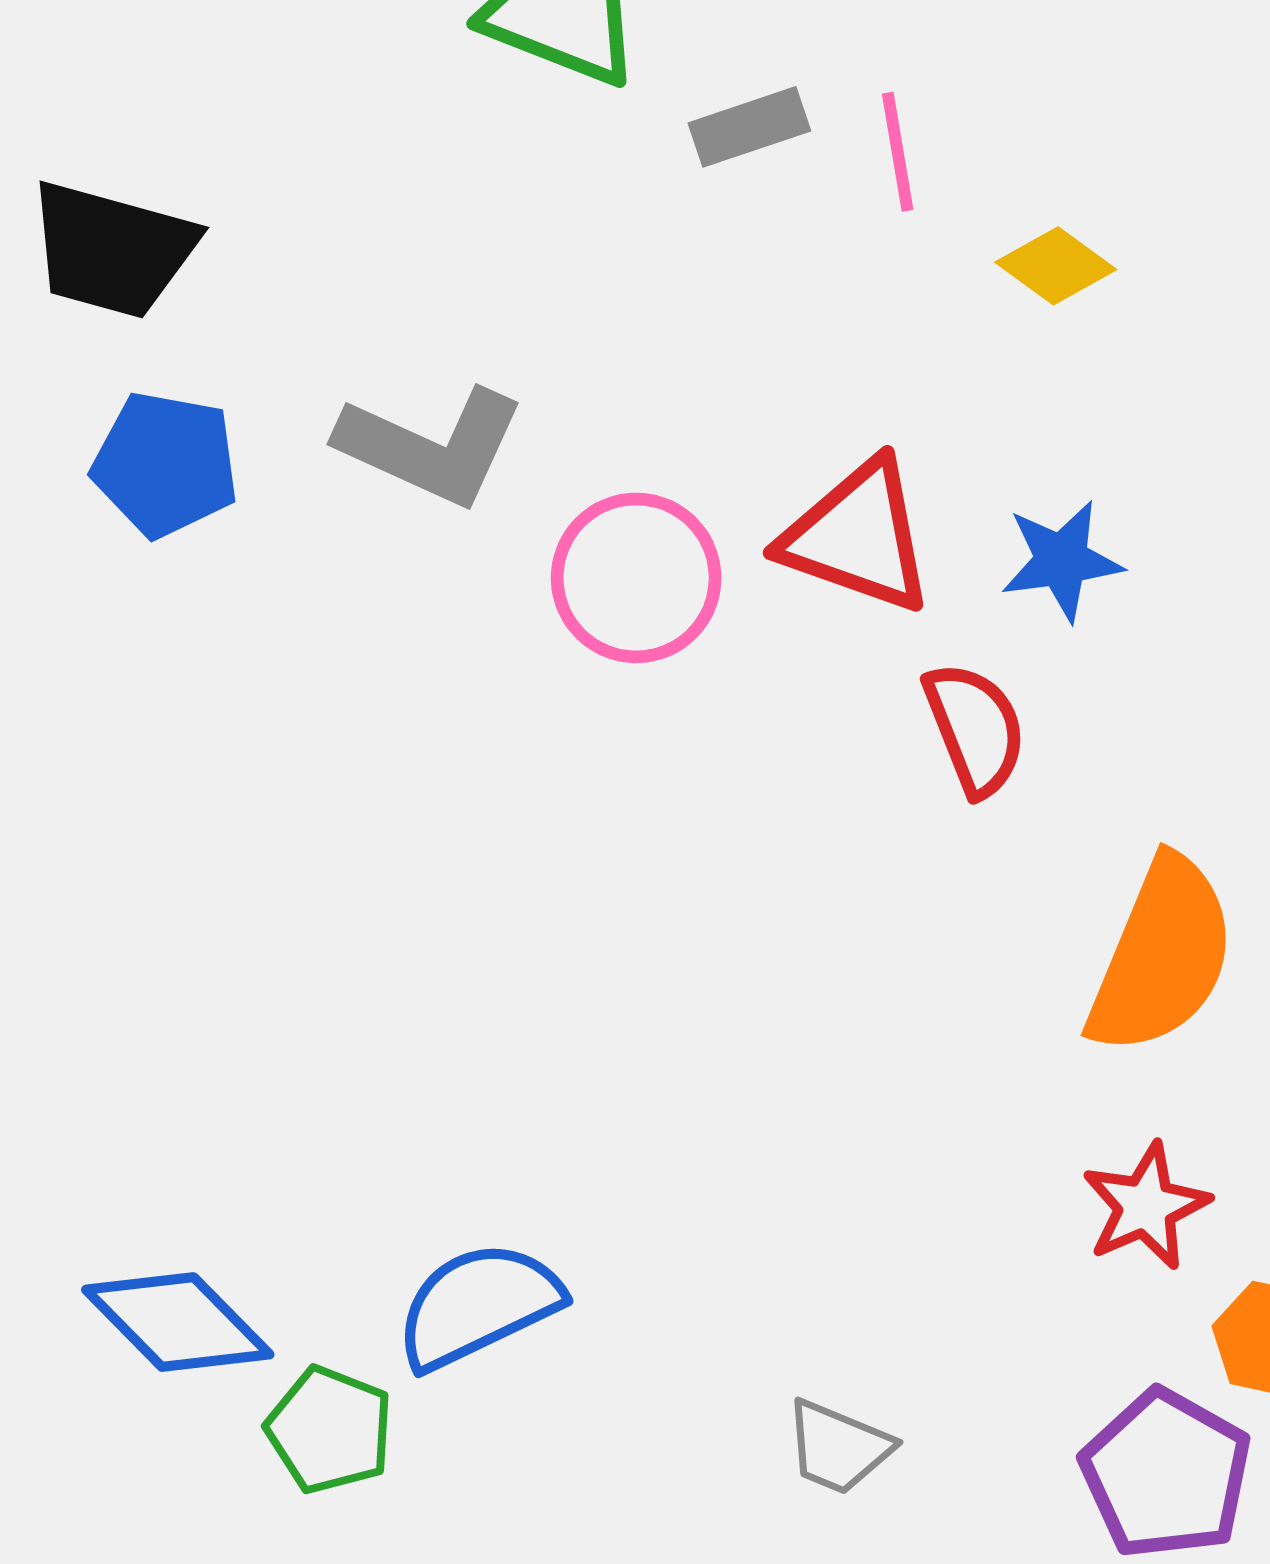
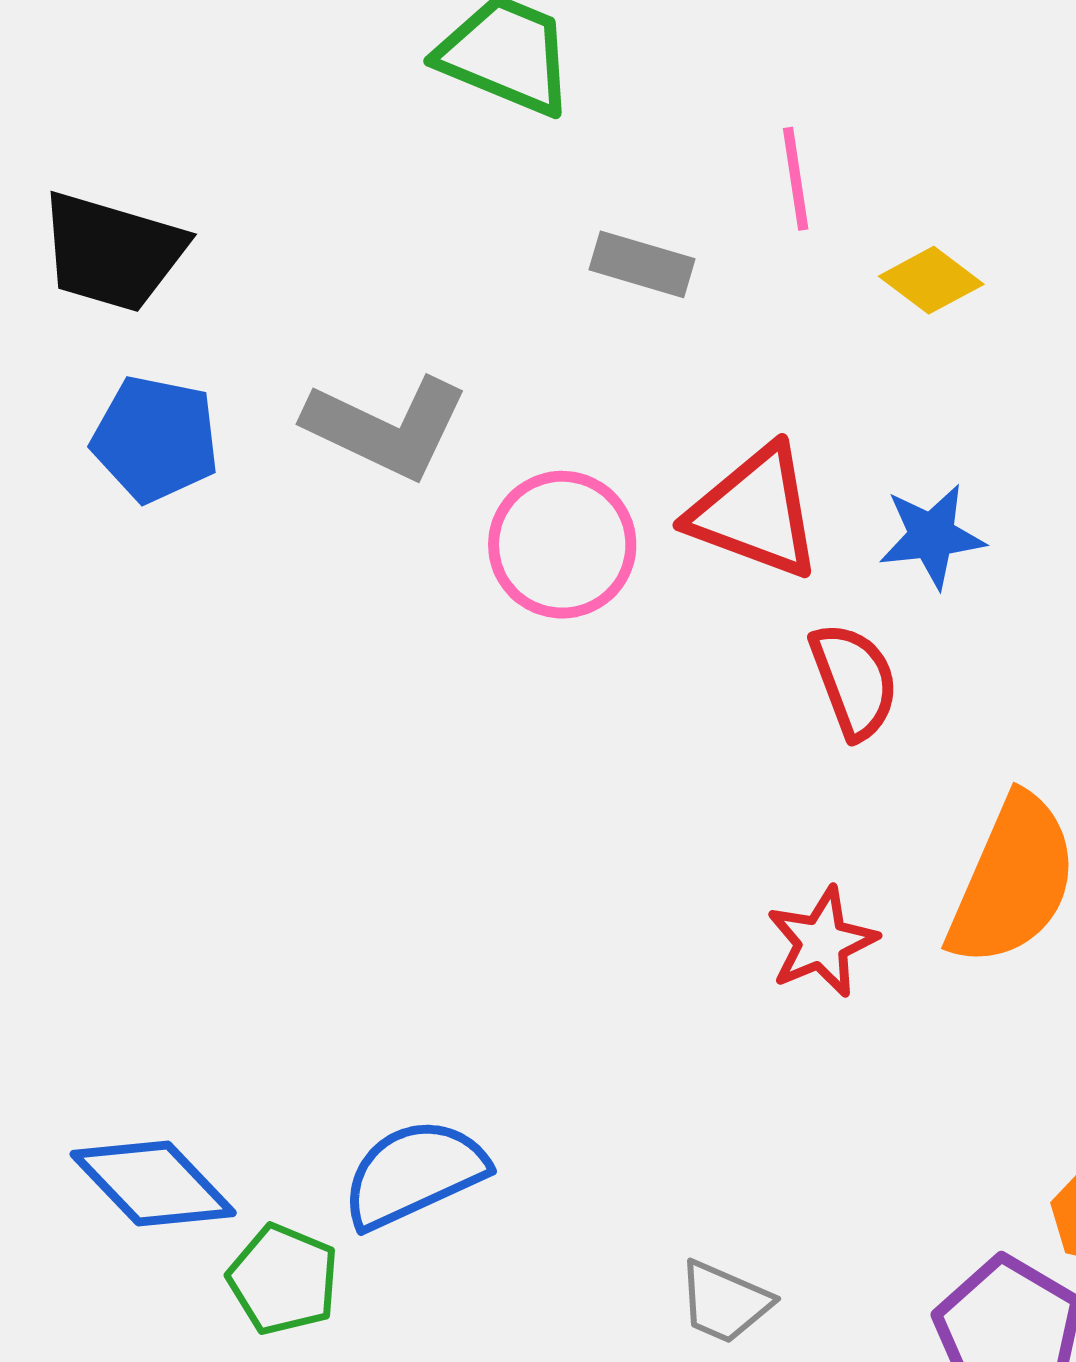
gray rectangle: (749, 127) -> (642, 264), moved, turned 34
red star: (1146, 1206) -> (822, 942), moved

